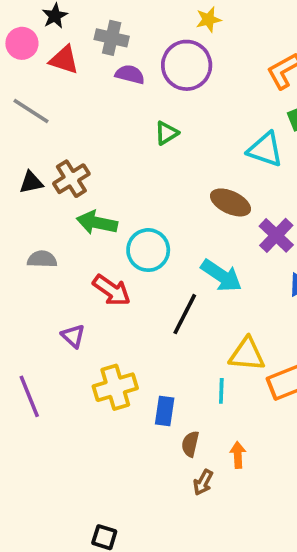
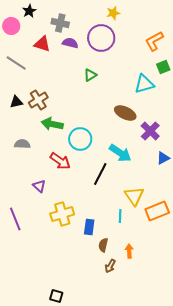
red triangle: (64, 60) -> (42, 44), moved
cyan triangle: (265, 149) -> (144, 84), turned -35
yellow triangle: (247, 354) -> (134, 196), turned 50

